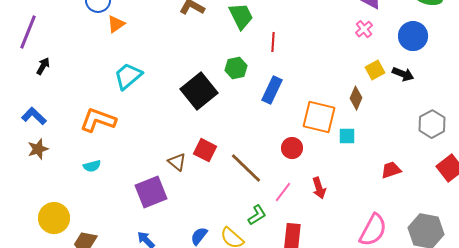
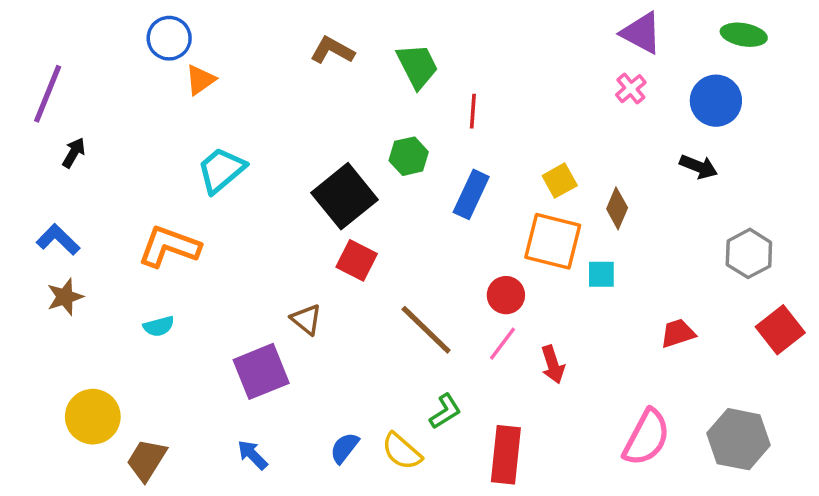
yellow square: (375, 70) -> (560, 181), moved
red square: (205, 150) -> (357, 260), moved
pink line: (283, 192) -> (502, 344), moved

